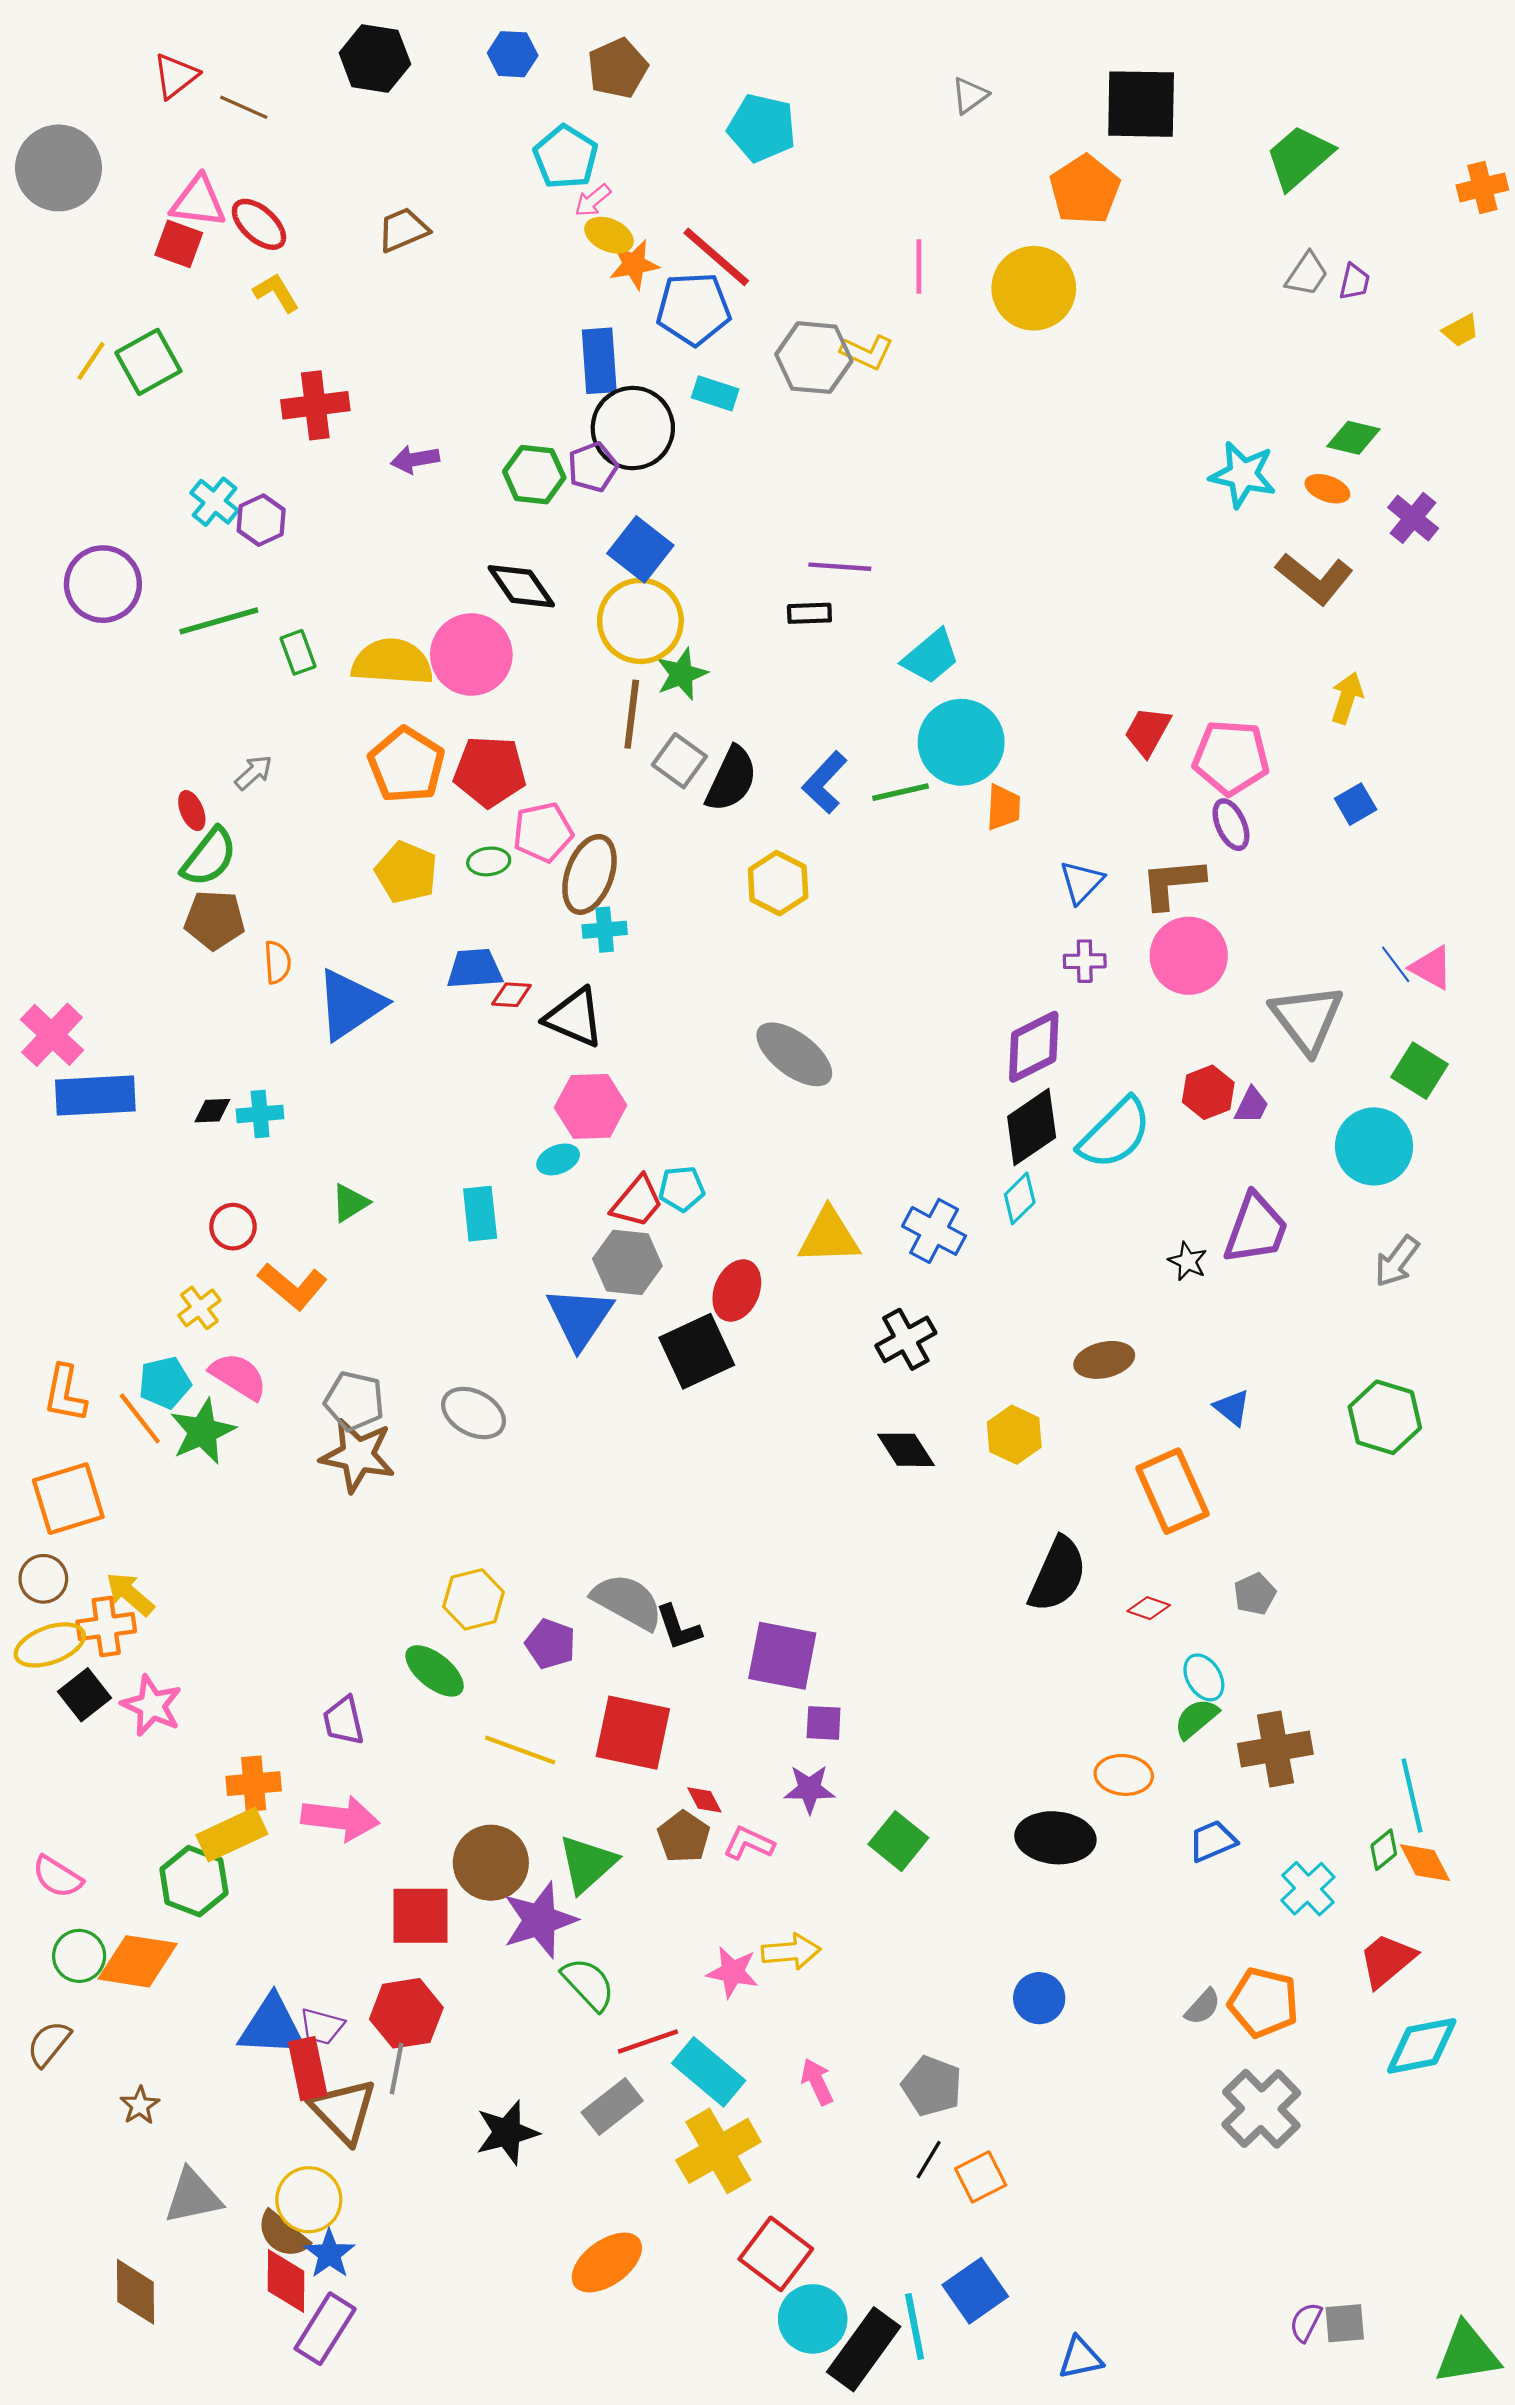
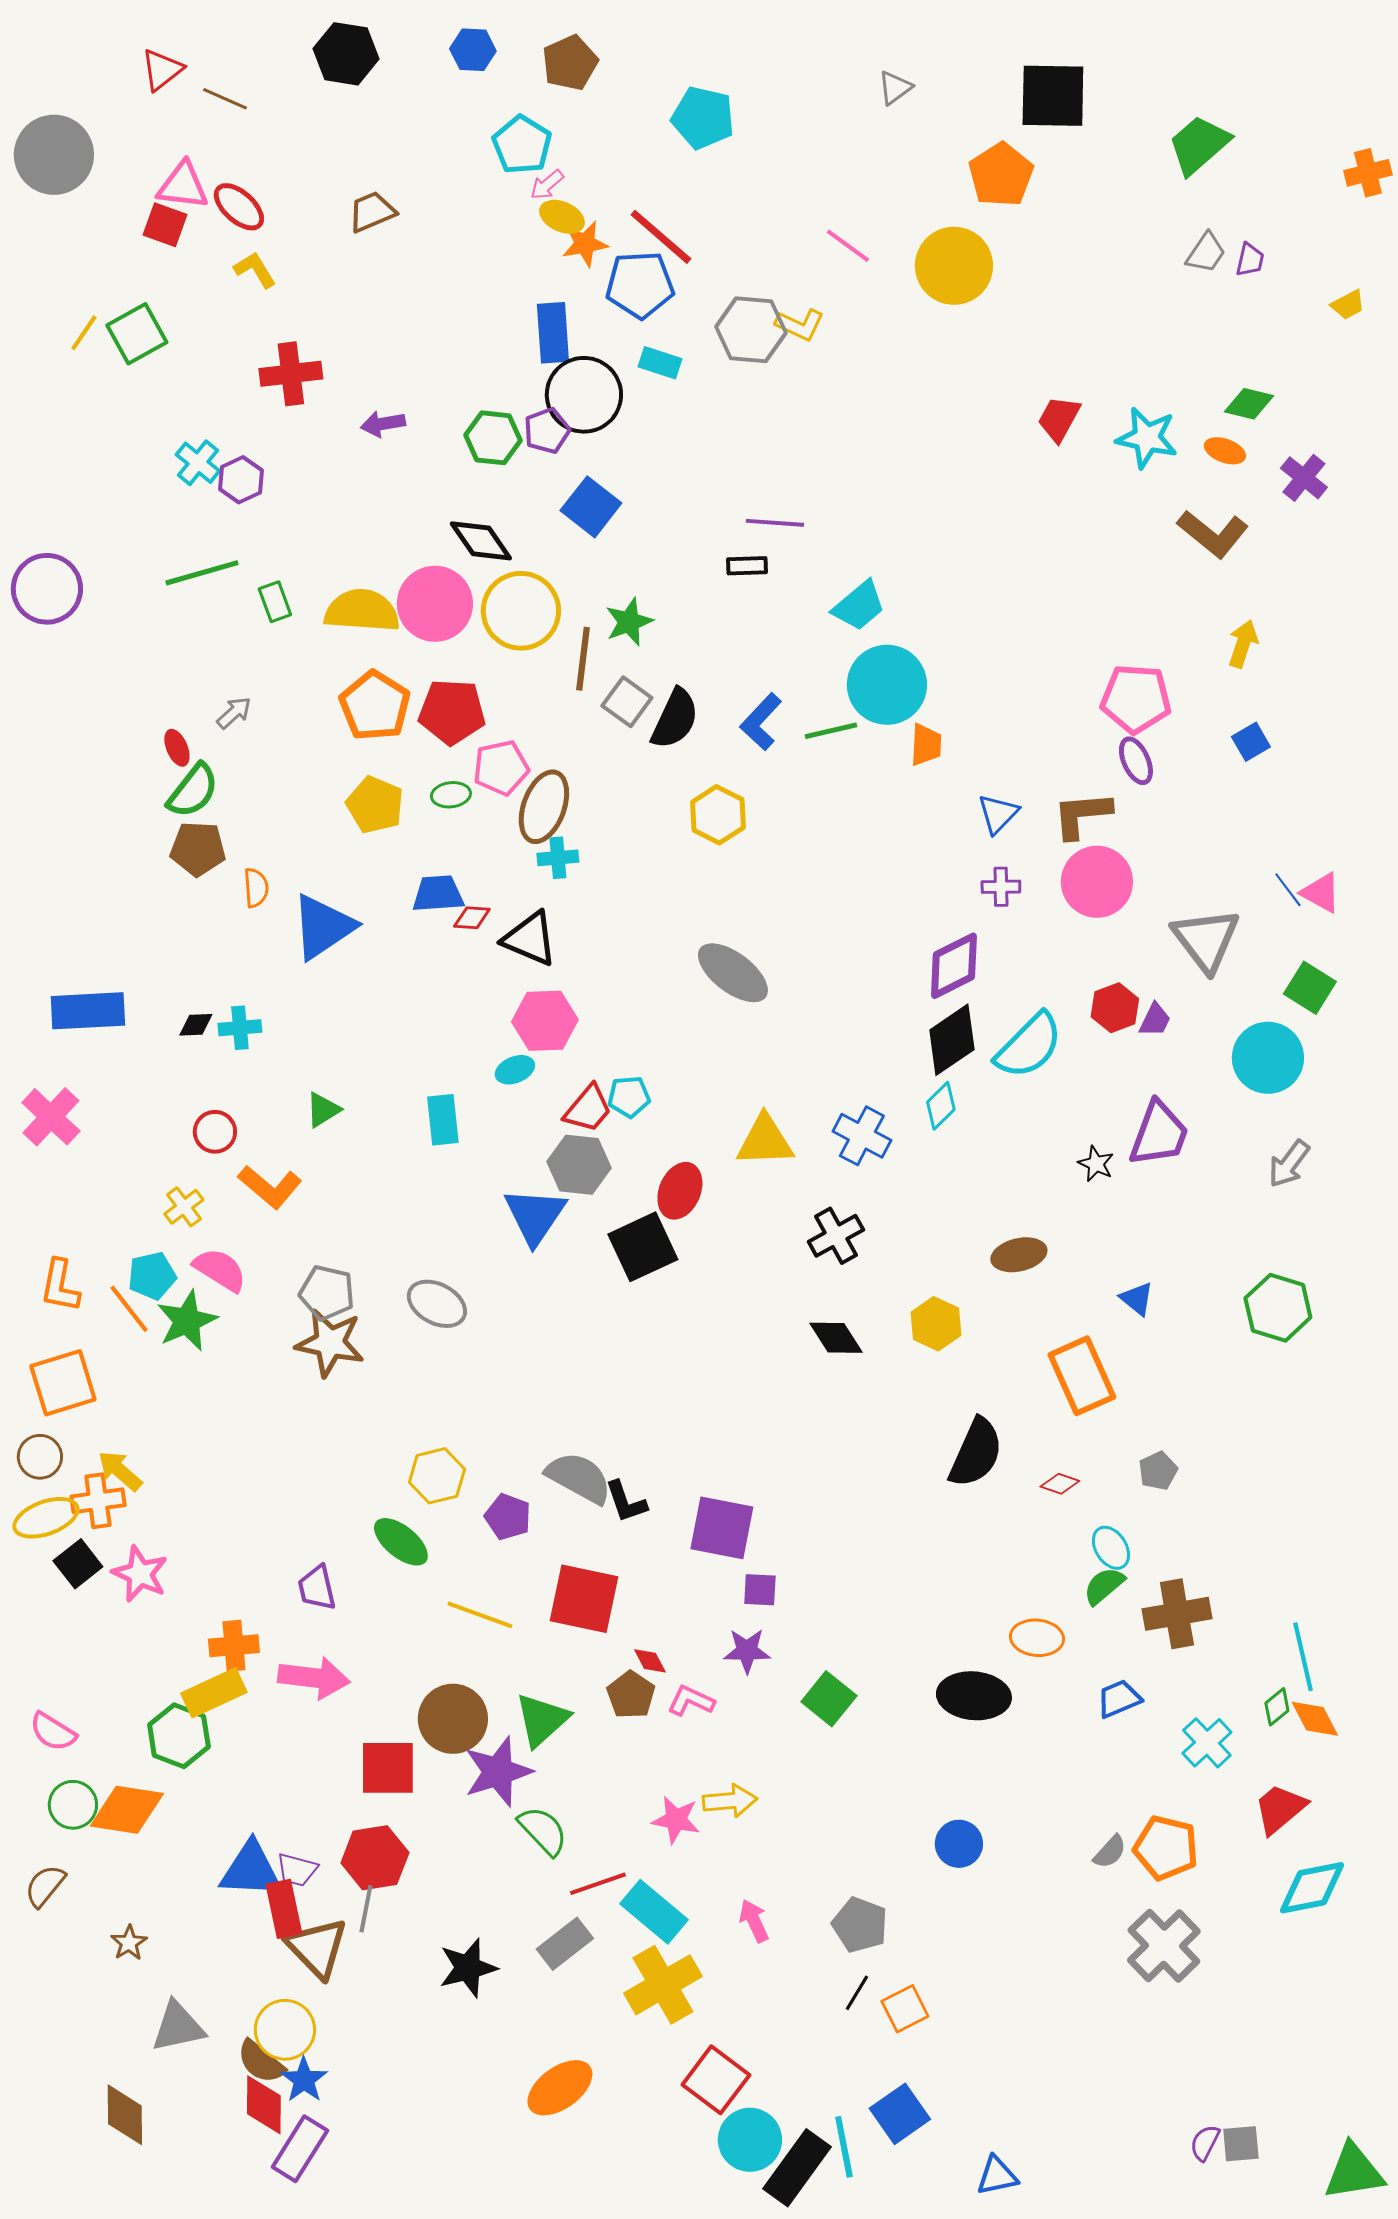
pink line: (919, 267) -> (848, 246), turned -54
purple circle: (103, 584) -> (47, 589), moved
yellow circle: (640, 621) -> (521, 611), moved
red trapezoid: (1148, 731) -> (1059, 419), moved
pink cross: (52, 1035) -> (51, 1117), moved

